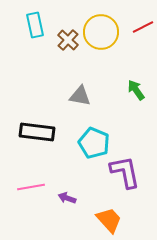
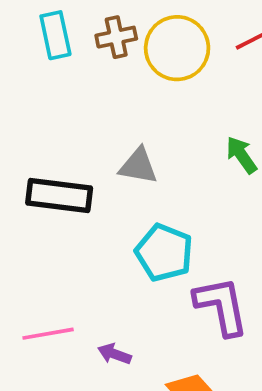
brown cross: (68, 40) -> (116, 37), moved, turned 35
black rectangle: (37, 132) -> (59, 196), moved

